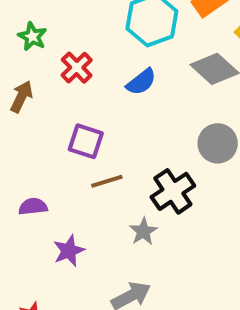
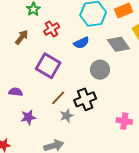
purple square: (86, 141) -> (48, 66), size x1.4
gray circle: (218, 143) -> (100, 70), moved
brown line: (107, 181) -> (58, 98), moved, turned -42

